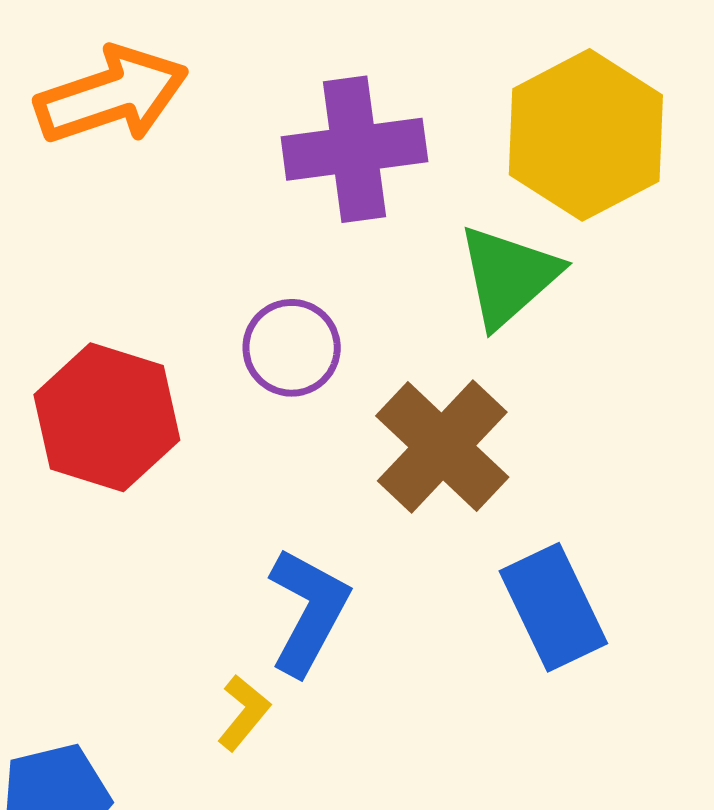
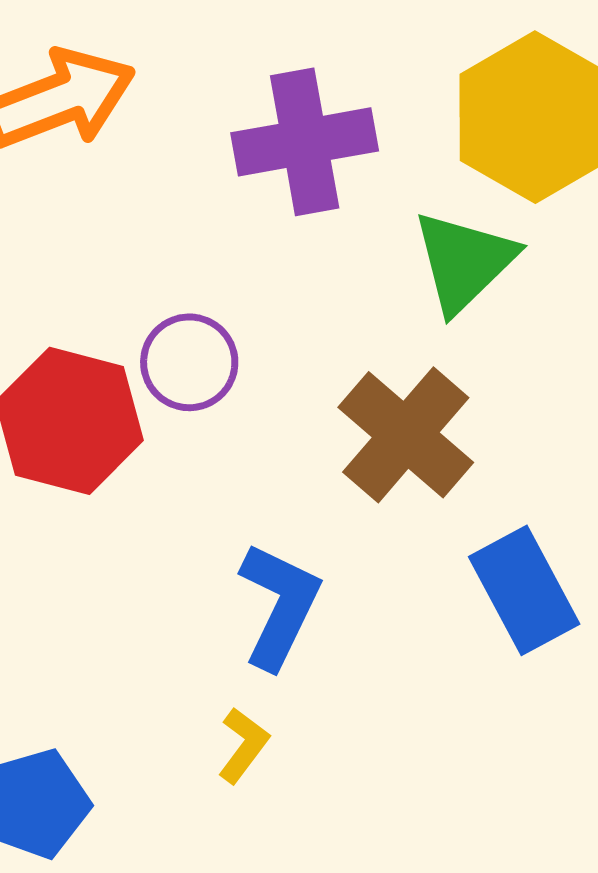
purple circle: (292, 348) -> (189, 362), moved
yellow L-shape: (244, 713) -> (243, 745), moved

